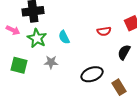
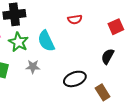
red semicircle: (104, 31) -> (75, 19), moved
cyan semicircle: (64, 37) -> (46, 41), size x1.5

